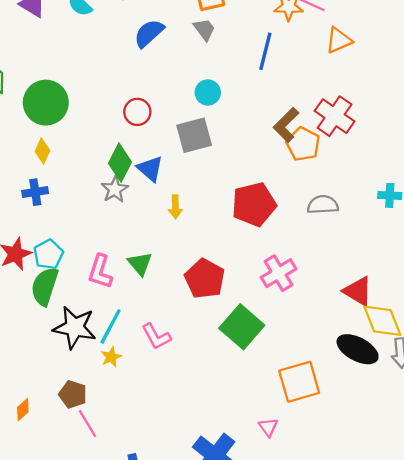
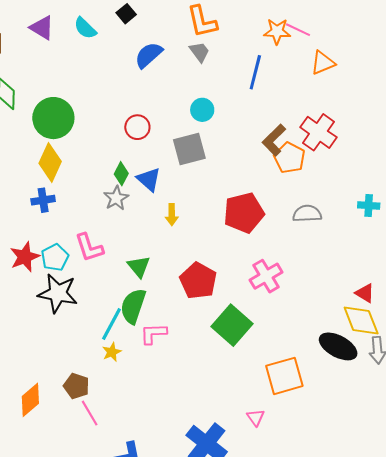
yellow diamond: (42, 151) -> (50, 162), size x1.6
green diamond: (120, 163) -> (121, 174), size x0.7
pink L-shape: (100, 272) -> (89, 248), moved, turned -36
green semicircle: (45, 286) -> (133, 306), moved
red triangle: (358, 291) -> (365, 293), moved, size x0.7
black star: (75, 327) -> (58, 293), moved
pink L-shape: (156, 337) -> (153, 334), turned 116
orange diamond: (23, 410) -> (30, 400), size x1.6

